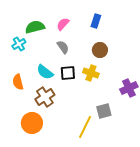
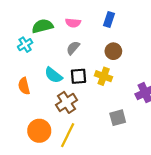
pink semicircle: (63, 24) -> (73, 23), turned -128
gray semicircle: (63, 47) -> (73, 48), turned -104
brown cross: (45, 97) -> (66, 102), moved
yellow line: (85, 127) -> (68, 135), moved

